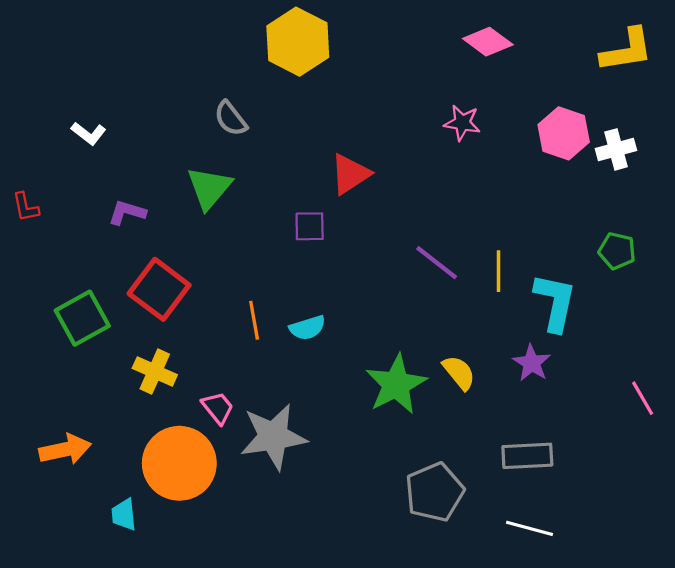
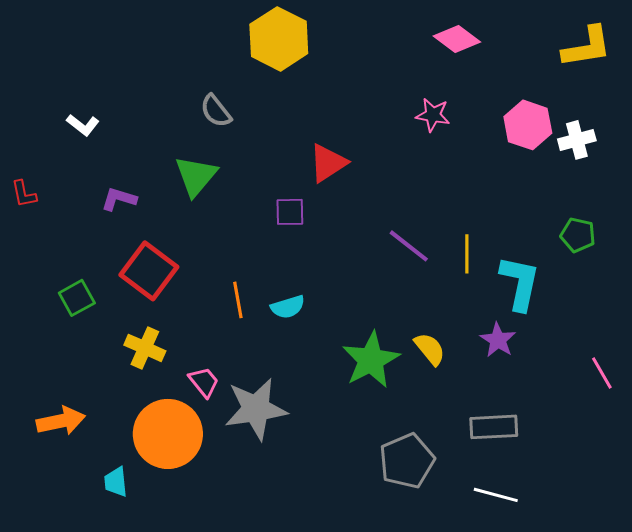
green square: (82, 318) -> (77, 298), size x0.7

